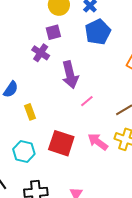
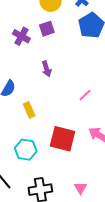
purple cross: (41, 53) -> (21, 36), moved
purple arrow: (70, 75) -> (47, 69), moved, size x0.6

